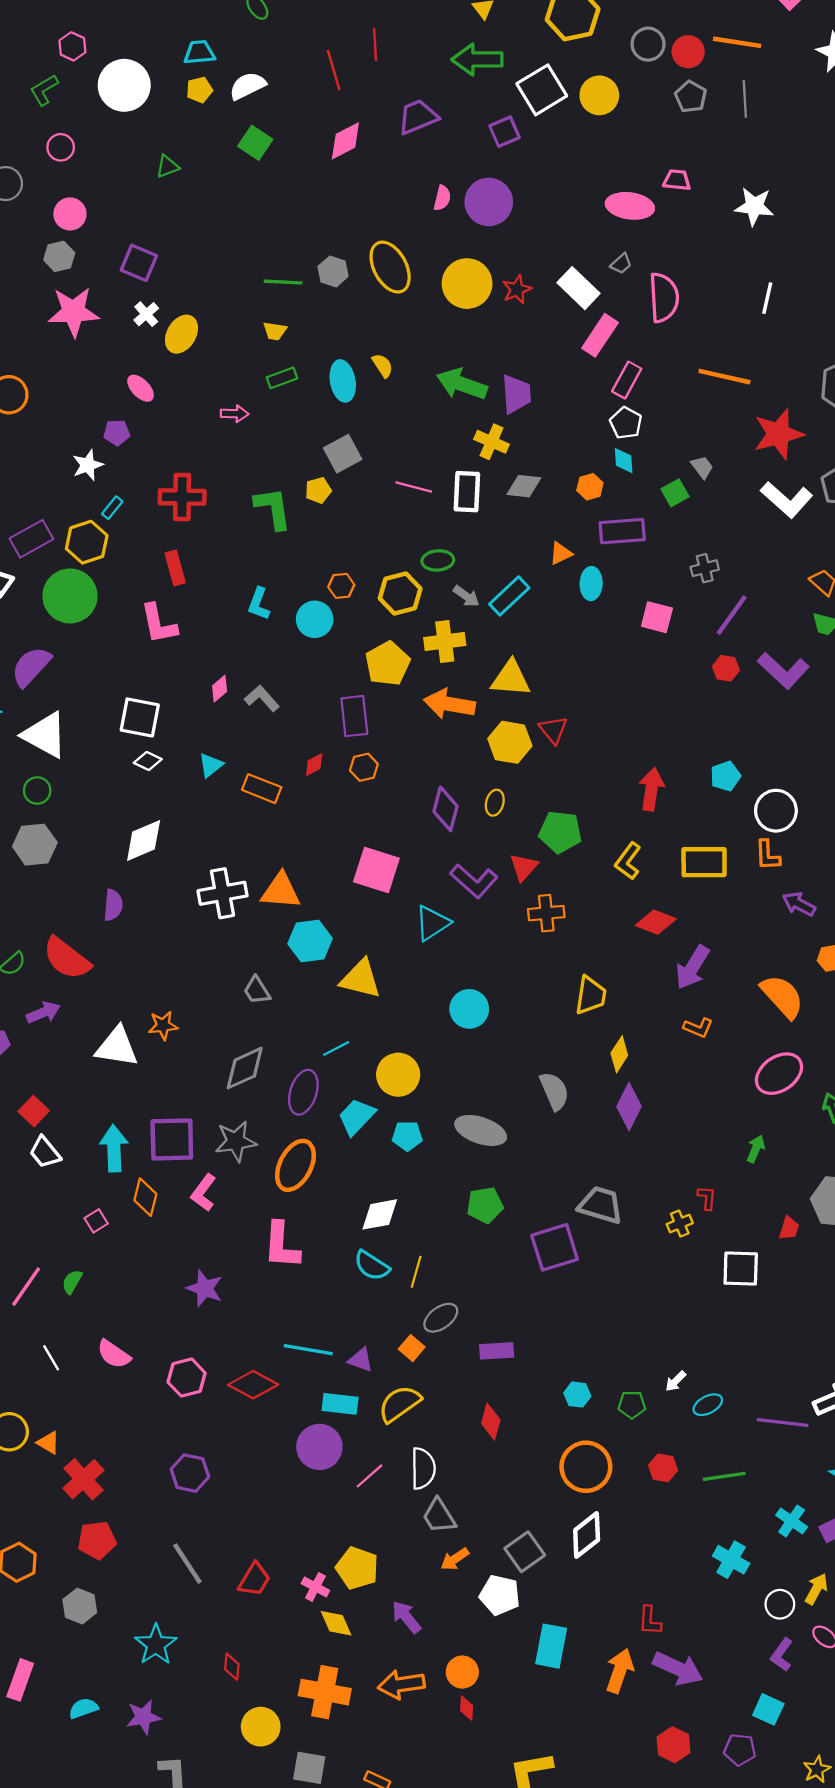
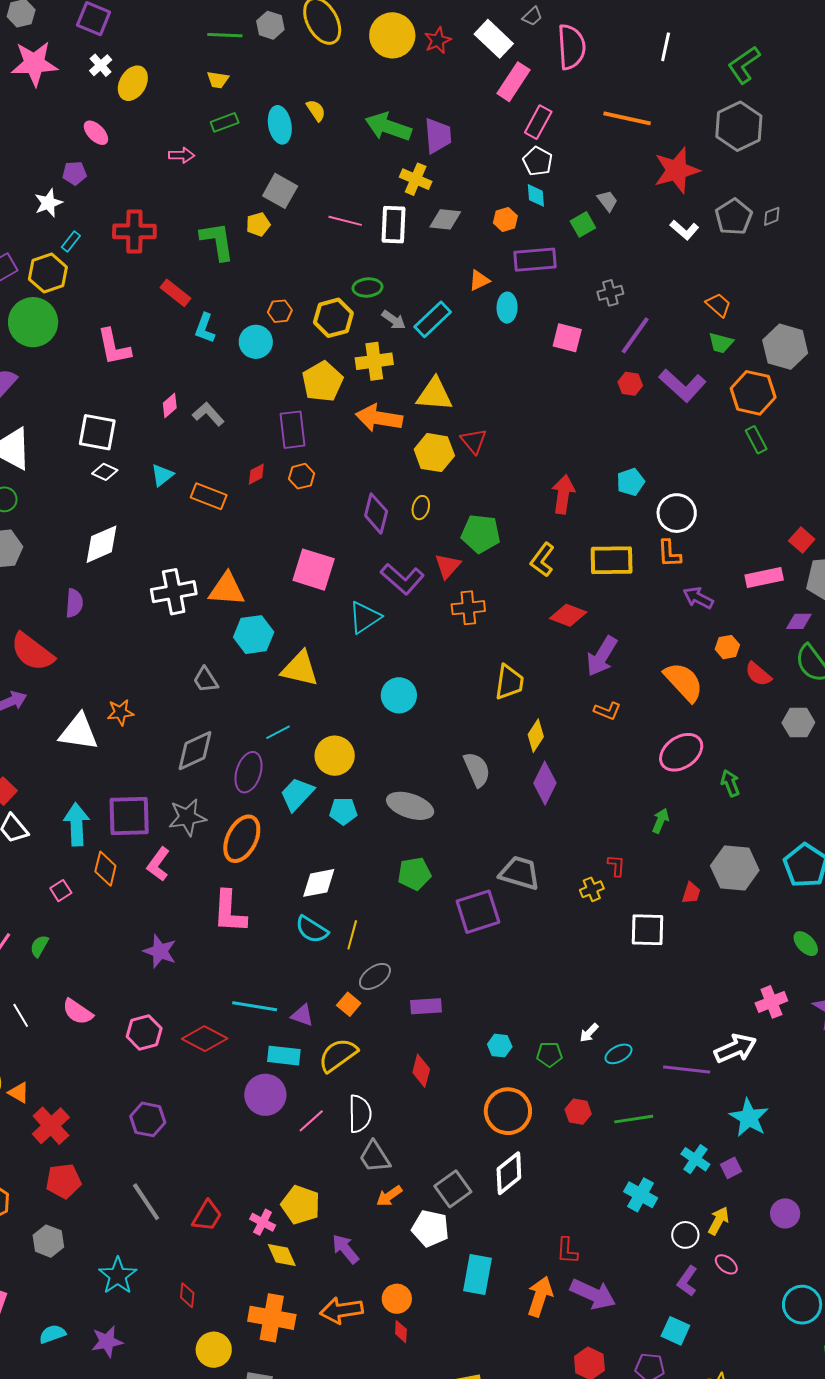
gray square: (343, 454) -> (280, 191), turned -32
white L-shape: (787, 500) -> (684, 230), size x0.6
red rectangle: (175, 568) -> (175, 293), moved, turned -36

